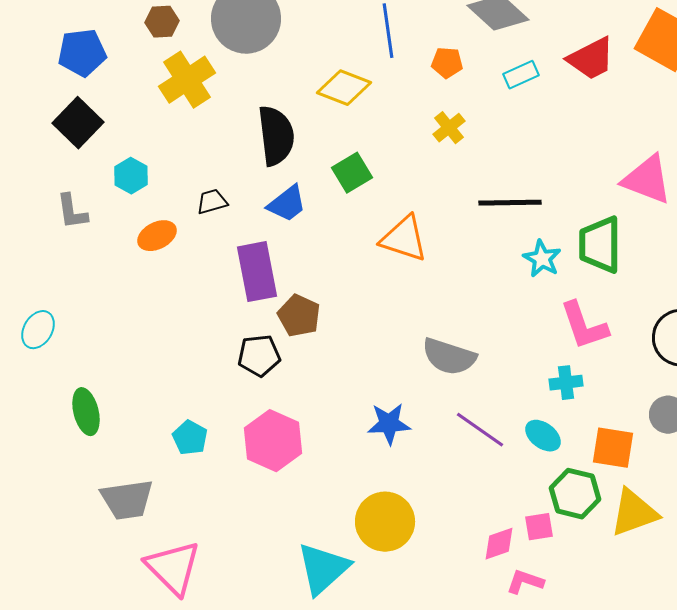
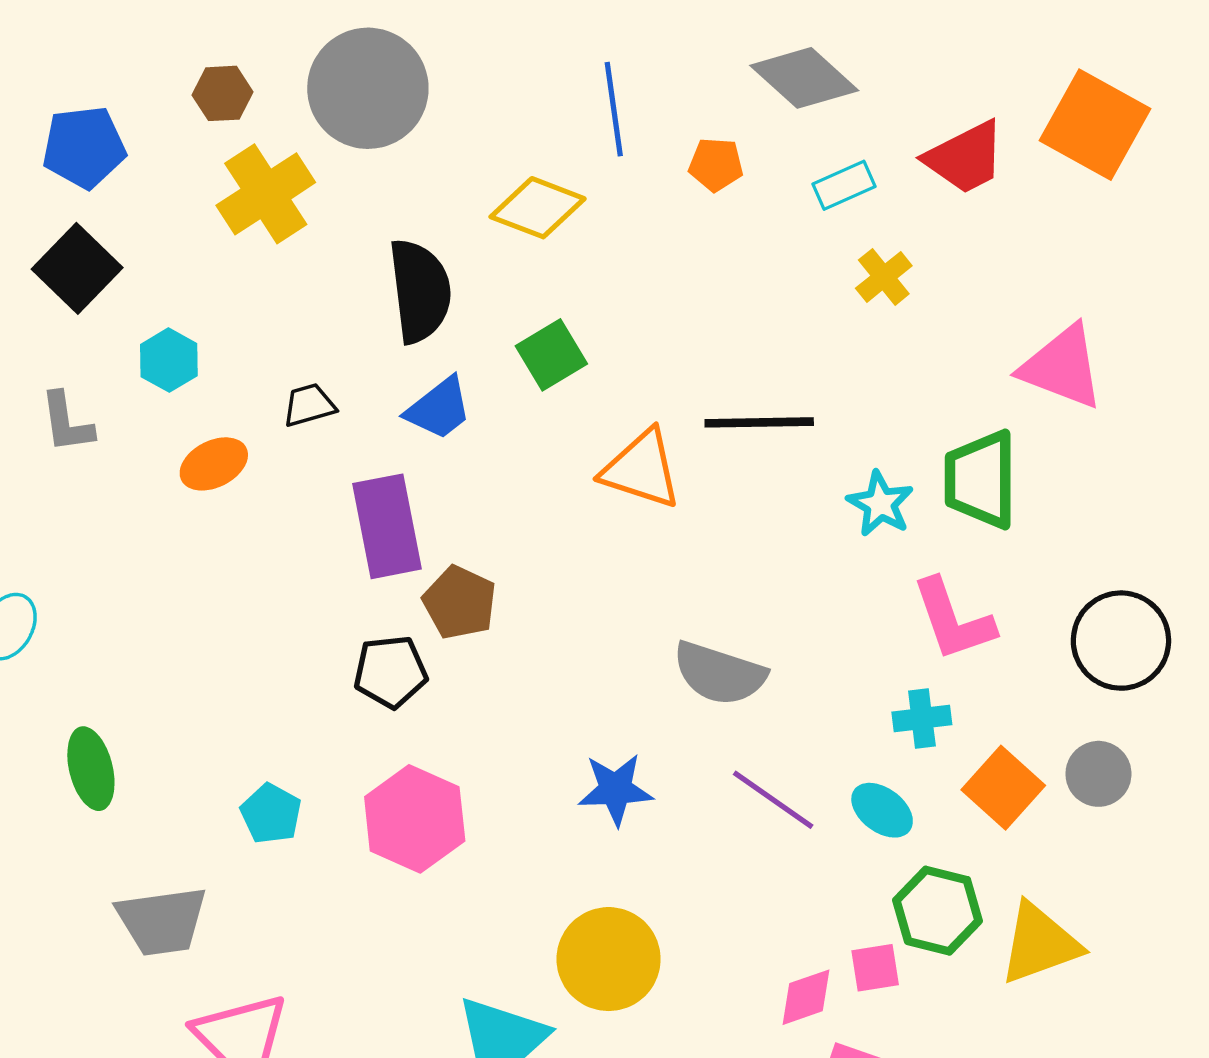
yellow cross: (449, 128) -> (884, 277), moved
black line: (510, 203) -> (759, 422), moved
orange square: (613, 448) -> (1003, 788), moved, turned 33

